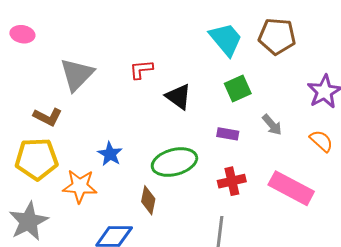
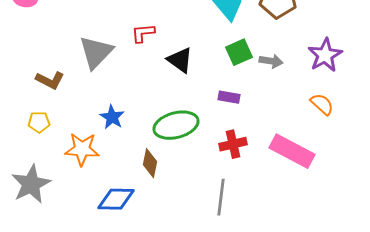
gray triangle: (77, 74) -> (96, 52), moved
gray arrow: (272, 125) -> (271, 61), moved, turned -40
yellow pentagon: (37, 159) -> (39, 122), size x0.5

